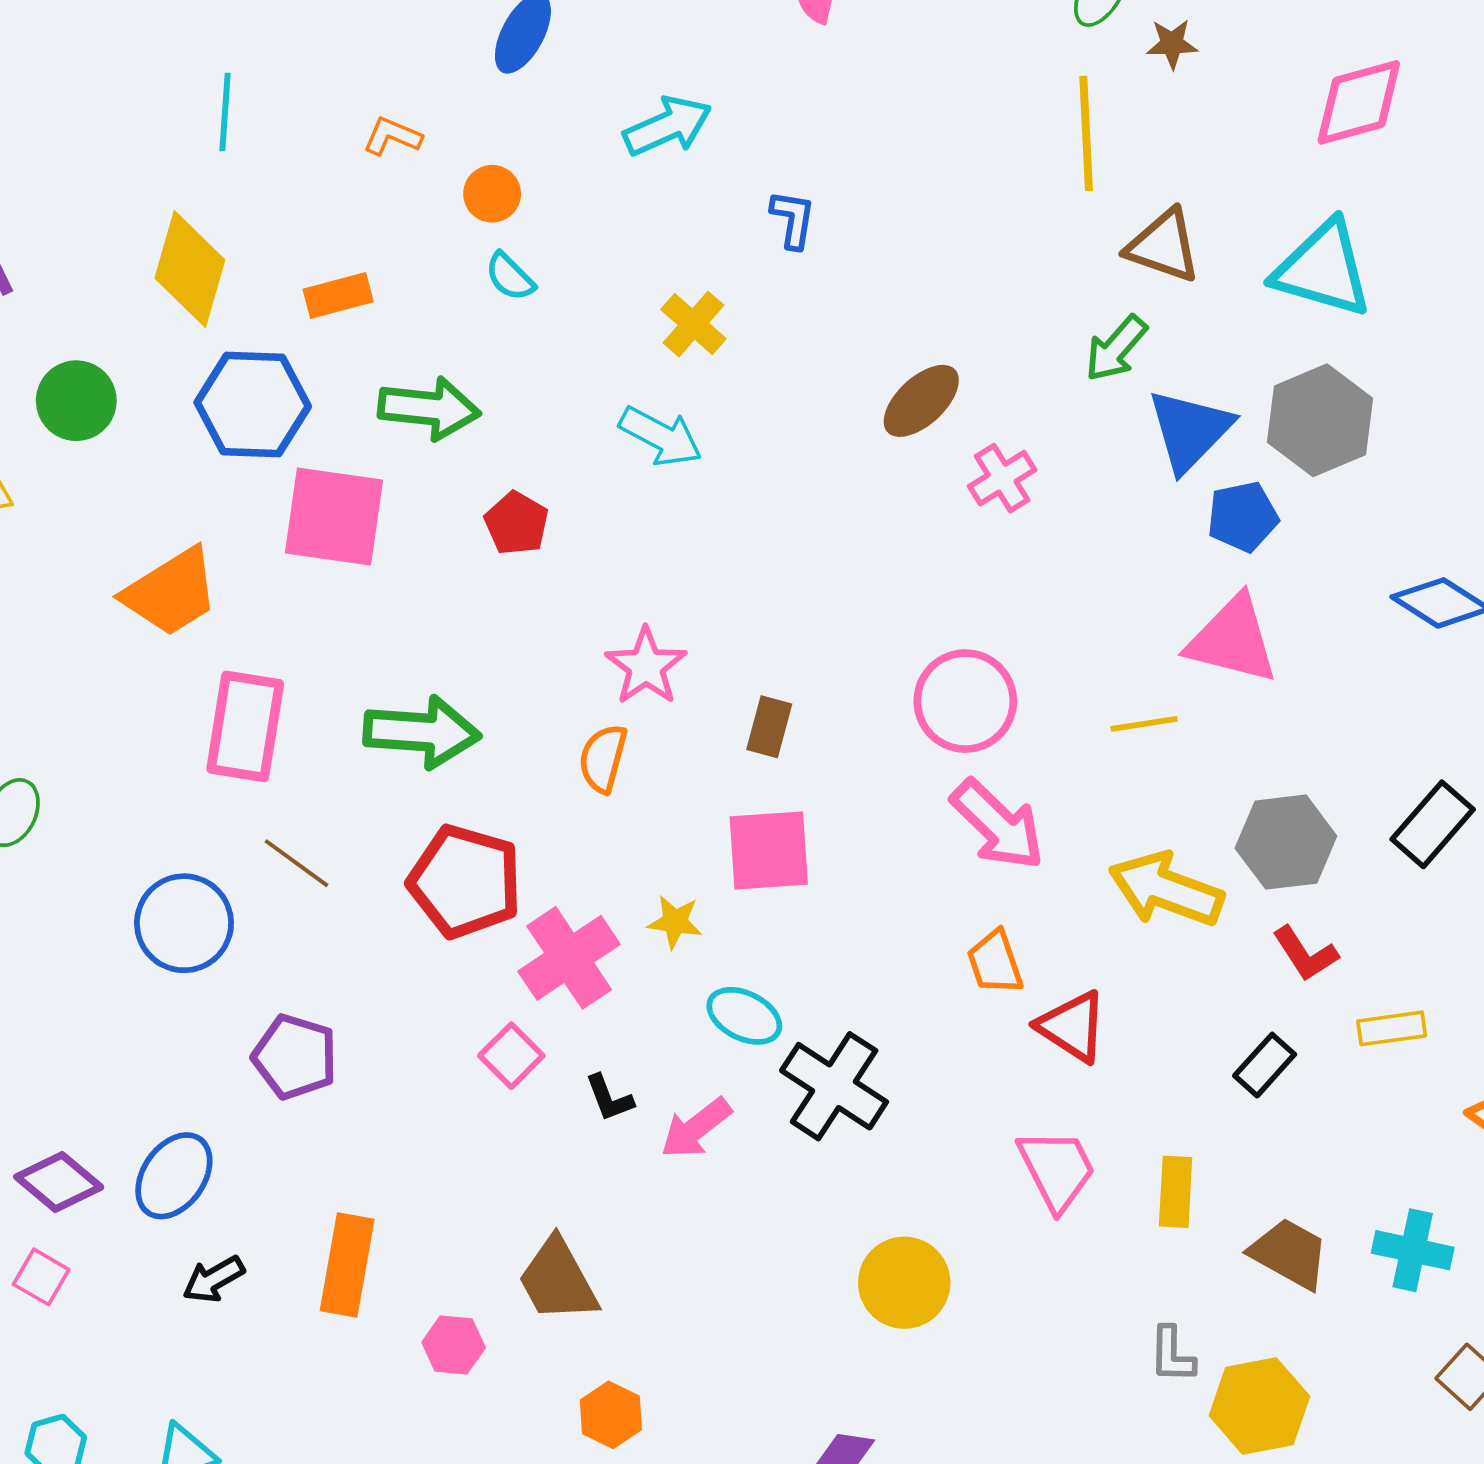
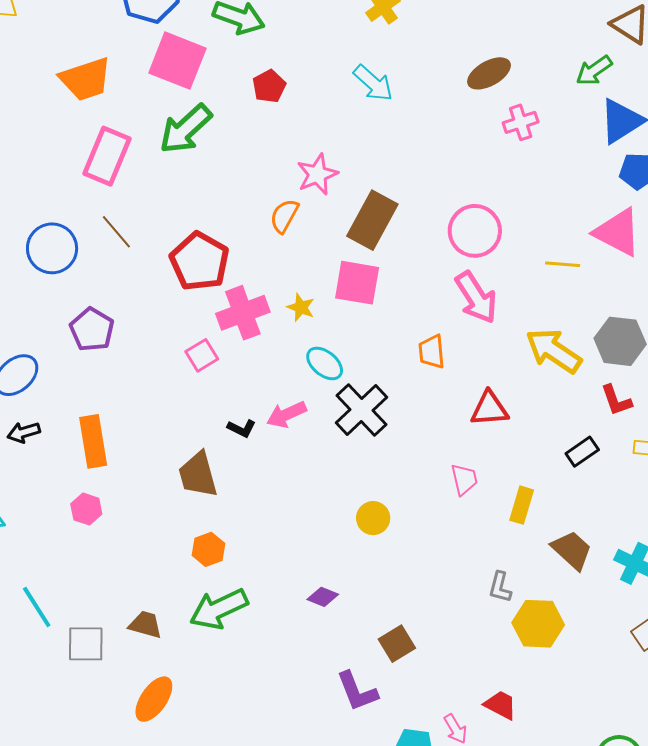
cyan arrow: (661, 436) -> (373, 83), moved
brown rectangle: (769, 727) -> (372, 220), size x1.8
green arrow: (422, 732) -> (186, 129), moved, turned 120
orange trapezoid: (995, 962) -> (432, 352), moved
red triangle: (1072, 1026) -> (489, 409), turned -51
black L-shape: (609, 1098) -> (242, 428), moved, turned -56
pink trapezoid: (1057, 1169) -> (464, 479), size x0.7
orange rectangle: (347, 1265) -> (93, 441), turned -33
yellow circle: (904, 1283) -> (373, 518), size x0.7
pink hexagon: (454, 1345) -> (86, 509), moved

